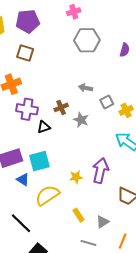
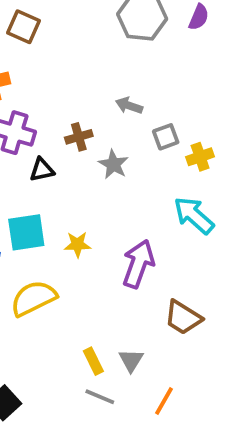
purple semicircle: (125, 50) -> (199, 17), moved
yellow star: (76, 177) -> (78, 244), moved
yellow rectangle: (78, 215) -> (93, 361), moved
gray triangle: (103, 222) -> (131, 360), turned -32

